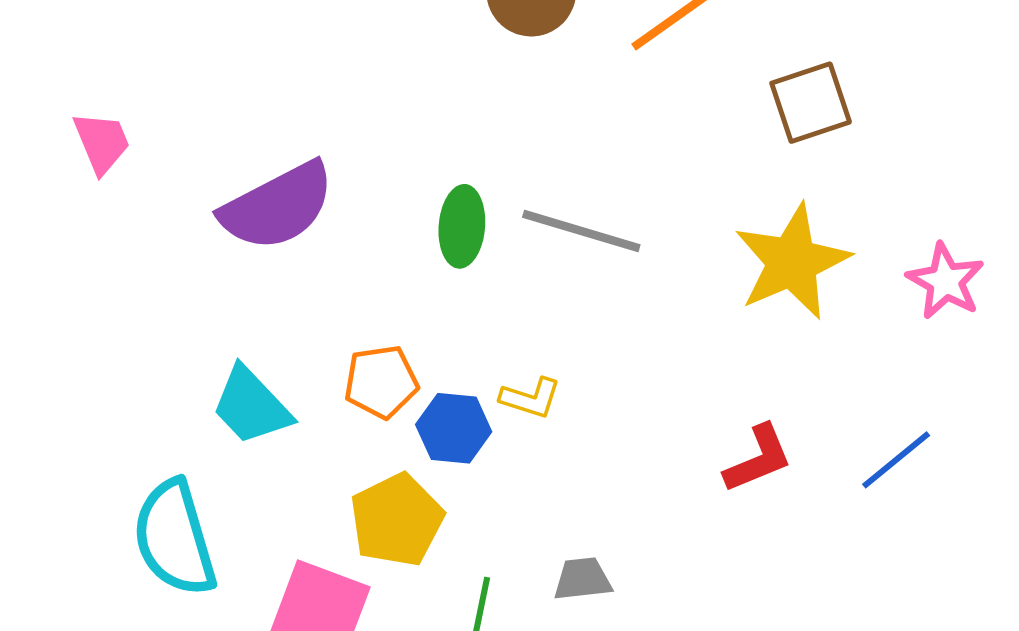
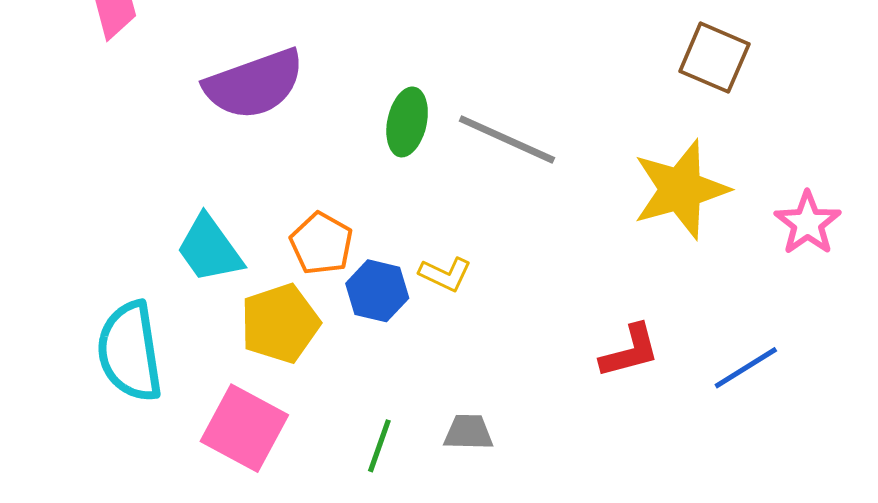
brown square: (811, 103) -> (714, 58), turned 34
orange pentagon: (381, 382) -> (321, 244), turned 30
yellow pentagon: (397, 520) -> (280, 323), moved

